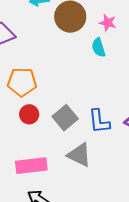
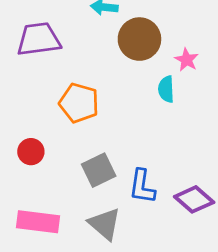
orange pentagon: (22, 82) -> (79, 103), moved
red circle: (29, 114) -> (31, 152), moved

